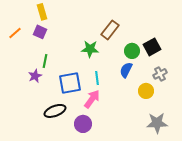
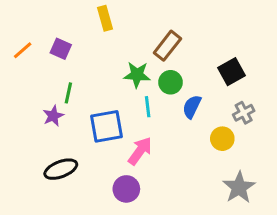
yellow rectangle: (42, 12) -> (105, 18), moved
green circle: (132, 51) -> (170, 82), moved
cyan line: (97, 78) -> (148, 107), moved
black ellipse: (55, 111) -> (61, 169), moved
gray star: (157, 123) -> (239, 187), turned -30

